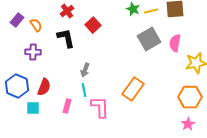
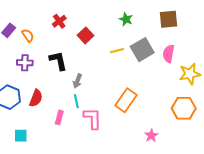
yellow line: (151, 11) -> (117, 51), moved
black L-shape: (66, 38) -> (58, 61), moved
cyan square: (33, 108) -> (21, 136), moved
pink star: (188, 124) -> (151, 136), moved

